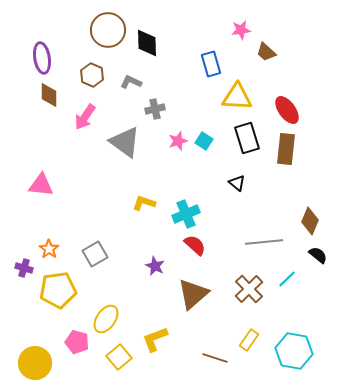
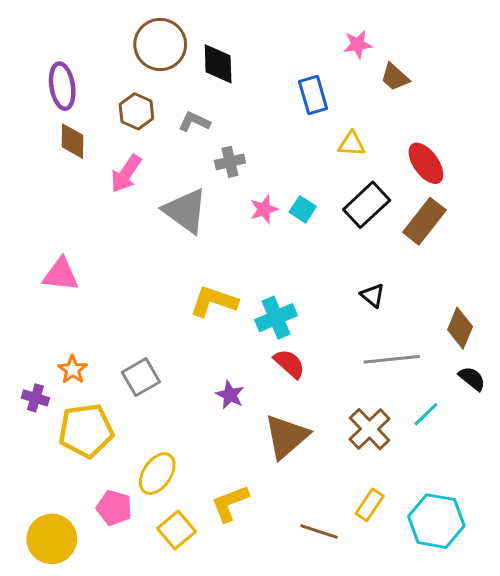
yellow triangle: (237, 97) -> (352, 144), size x0.6
black rectangle: (247, 138) -> (367, 205), turned 64
brown rectangle: (286, 149) -> (424, 221), turned 32
black triangle: (237, 183) -> (372, 295), moved
yellow L-shape: (144, 203) -> (214, 301), size x1.4

